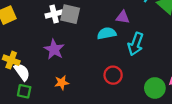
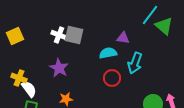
white cross: (54, 14) -> (59, 35), turned 35
red circle: (113, 75) -> (112, 78), moved

